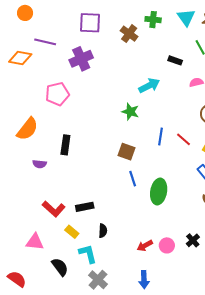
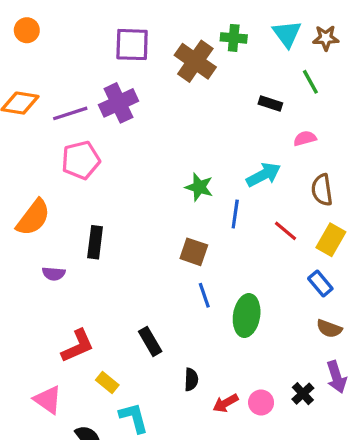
brown cross: (129, 34) -> (195, 61), size x1.4
purple line: (45, 42) -> (70, 113), moved, turned -30
cyan arrow: (149, 86) -> (264, 175), moved
blue line: (160, 136) -> (235, 214), moved
black rectangle: (85, 207) -> (150, 341), moved, turned 72
red L-shape: (54, 209) -> (78, 346), turned -65
black semicircle: (103, 231) -> (191, 379), moved
pink triangle: (35, 242) -> (48, 400), turned 30

